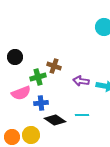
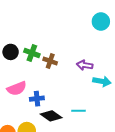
green cross: (38, 77) -> (32, 53), moved, turned 35
purple arrow: (81, 81) -> (85, 65), moved

